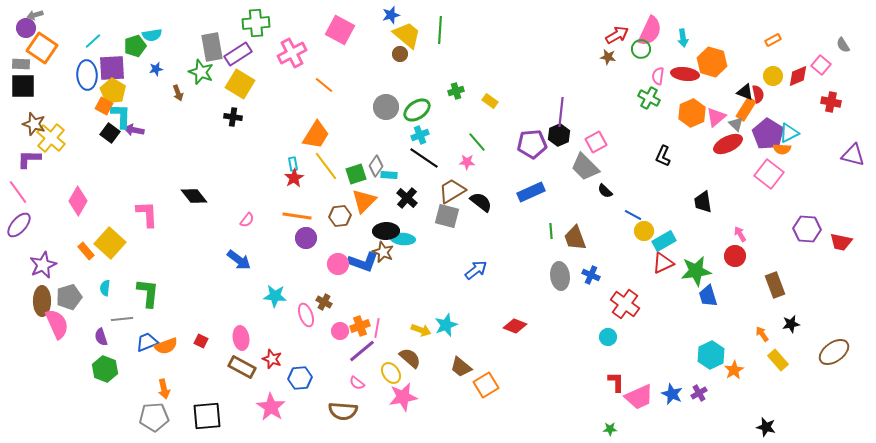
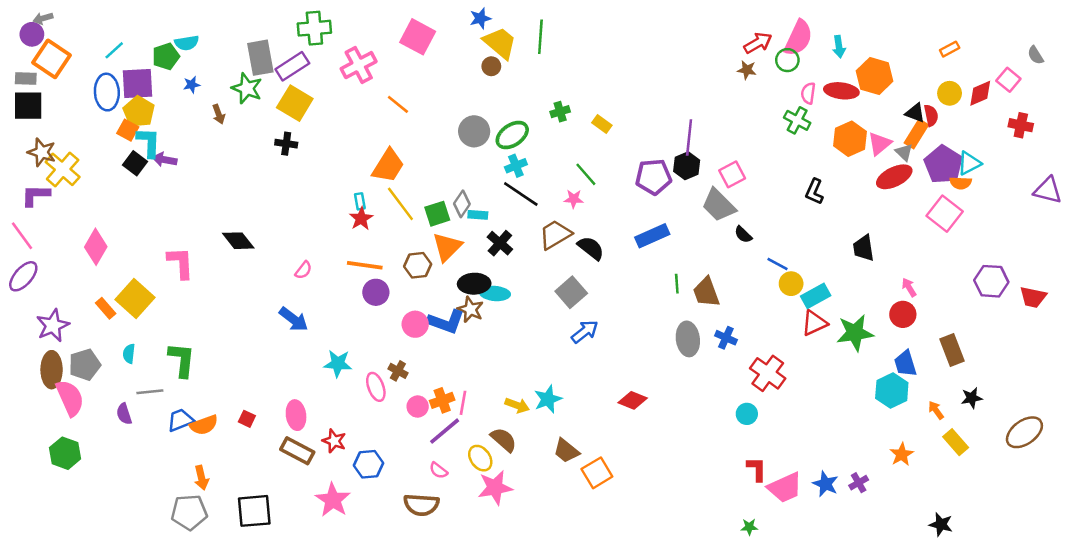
gray square: (447, 216) -> (571, 292), moved, turned 35
blue trapezoid: (708, 296) -> (905, 364), moved
cyan hexagon: (711, 355) -> (892, 391), moved
green hexagon: (105, 369) -> (65, 453), moved

